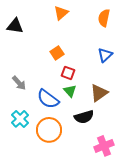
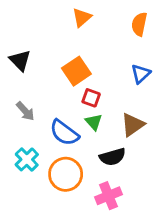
black triangle: (15, 26) -> (20, 60), moved, turned 36
orange square: (57, 53) -> (76, 71), size x1.5
pink cross: (104, 146) -> (108, 196), moved

